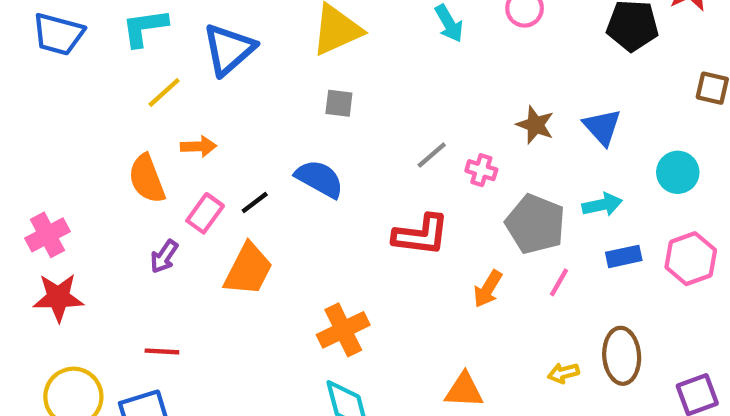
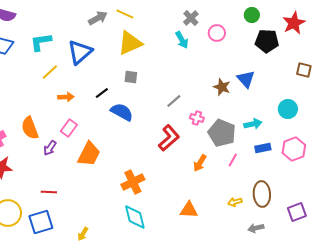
blue triangle: (602, 127) -> (246, 79), moved
pink cross: (481, 170) -> (197, 118), moved
orange semicircle: (147, 179) -> (30, 128), moved
black line: (255, 203) -> (102, 93), moved
red L-shape: (421, 235) -> (169, 138), turned -48

